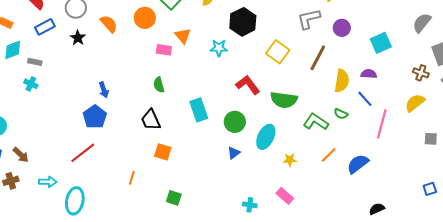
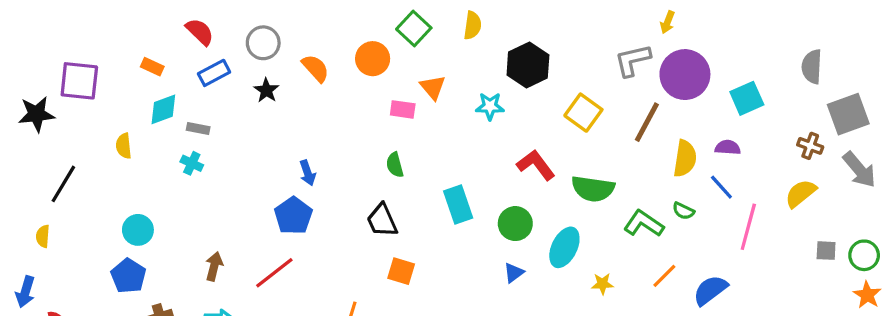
gray semicircle: (422, 23) -> (812, 67), turned -35
purple circle: (342, 28) -> (685, 75), size x1.8
brown arrow: (21, 155) -> (214, 266), moved, turned -120

